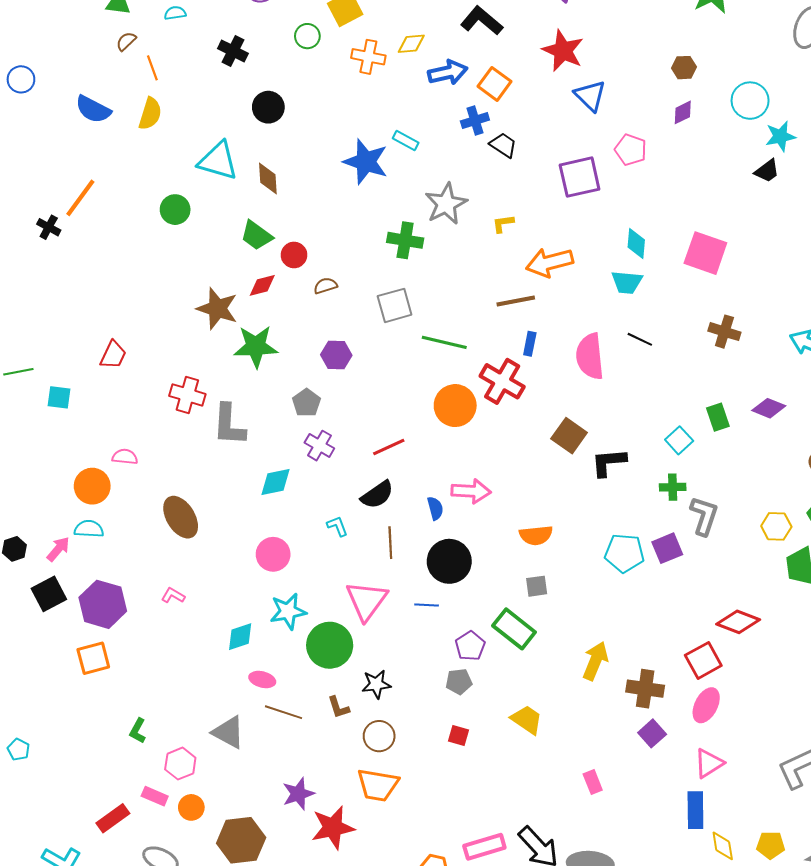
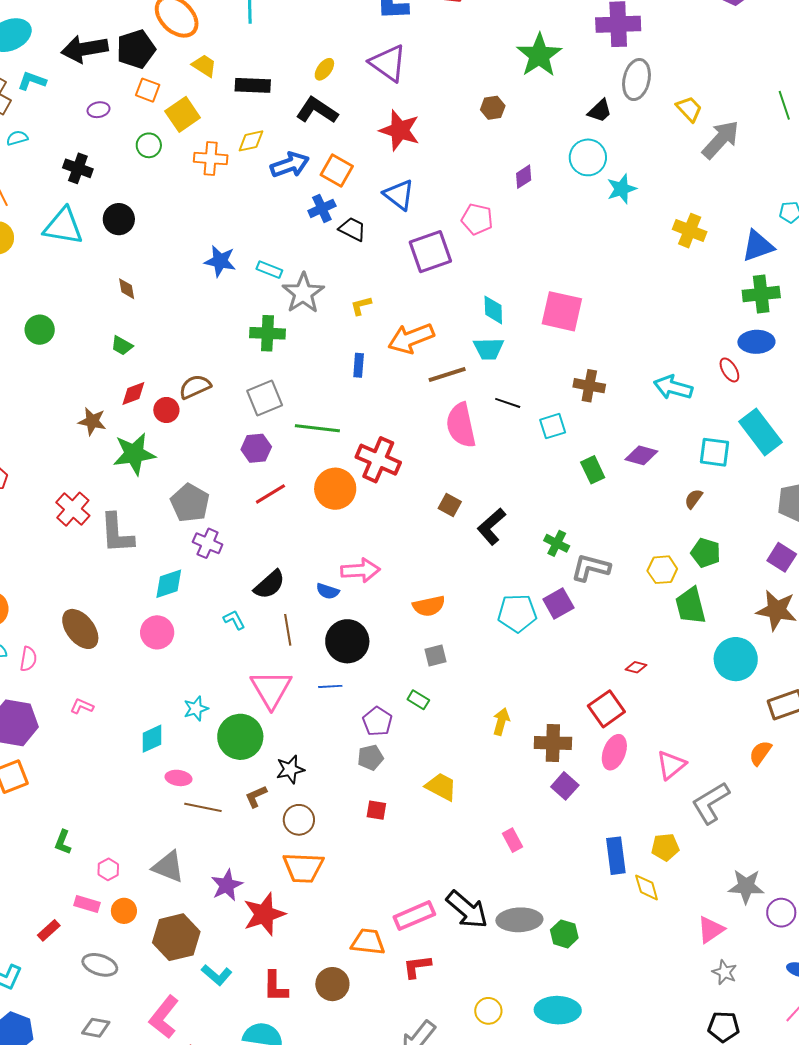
brown hexagon: (684, 68) -> (493, 108), moved
blue triangle: (590, 96) -> (399, 195), moved
cyan rectangle: (406, 140) -> (269, 270), moved
cyan triangle: (218, 161) -> (63, 226), moved
blue star: (366, 162) -> (220, 261), size x0.7
black trapezoid: (767, 171) -> (600, 111), moved
brown diamond: (268, 178) -> (127, 289), size x0.7
green trapezoid: (256, 235) -> (122, 346), size x0.7
red circle: (294, 255) -> (166, 410), moved
brown semicircle: (325, 286) -> (195, 387), size x1.4
brown line: (516, 301) -> (447, 374), moved
brown star: (217, 309) -> (92, 421), size x0.7
blue rectangle: (530, 344) -> (359, 365), moved
purple hexagon: (336, 355) -> (256, 448), moved
red cross: (187, 395) -> (73, 509), turned 32
gray pentagon: (306, 403) -> (190, 503), size x1.4
brown square: (569, 436) -> (450, 505), size x0.7
cyan square: (679, 440) -> (553, 426), moved, turned 32
red line: (389, 447) -> (270, 494), moved
pink semicircle: (125, 457) -> (28, 659), moved, turned 100
black L-shape: (609, 462) -> (491, 526), turned -30
green cross: (673, 487) -> (557, 543), turned 35
blue semicircle: (435, 508) -> (328, 591), turned 130
gray L-shape: (704, 516) -> (591, 568), turned -87
pink circle: (273, 554) -> (157, 632), moved
cyan star: (288, 611) -> (196, 709), size x0.7
red diamond: (738, 622) -> (636, 667), size x0.5
green rectangle: (514, 629) -> (418, 700), size x0.5
yellow arrow: (595, 661) -> (501, 722), size x0.7
brown L-shape: (338, 707) -> (256, 796), turned 90
gray triangle: (228, 732) -> (168, 867), moved
pink triangle: (709, 763) -> (671, 765), moved
pink hexagon: (180, 764) -> (108, 869), size x0.7
red rectangle: (113, 818) -> (49, 930), size x0.7
yellow pentagon: (771, 845) -> (665, 847), moved

